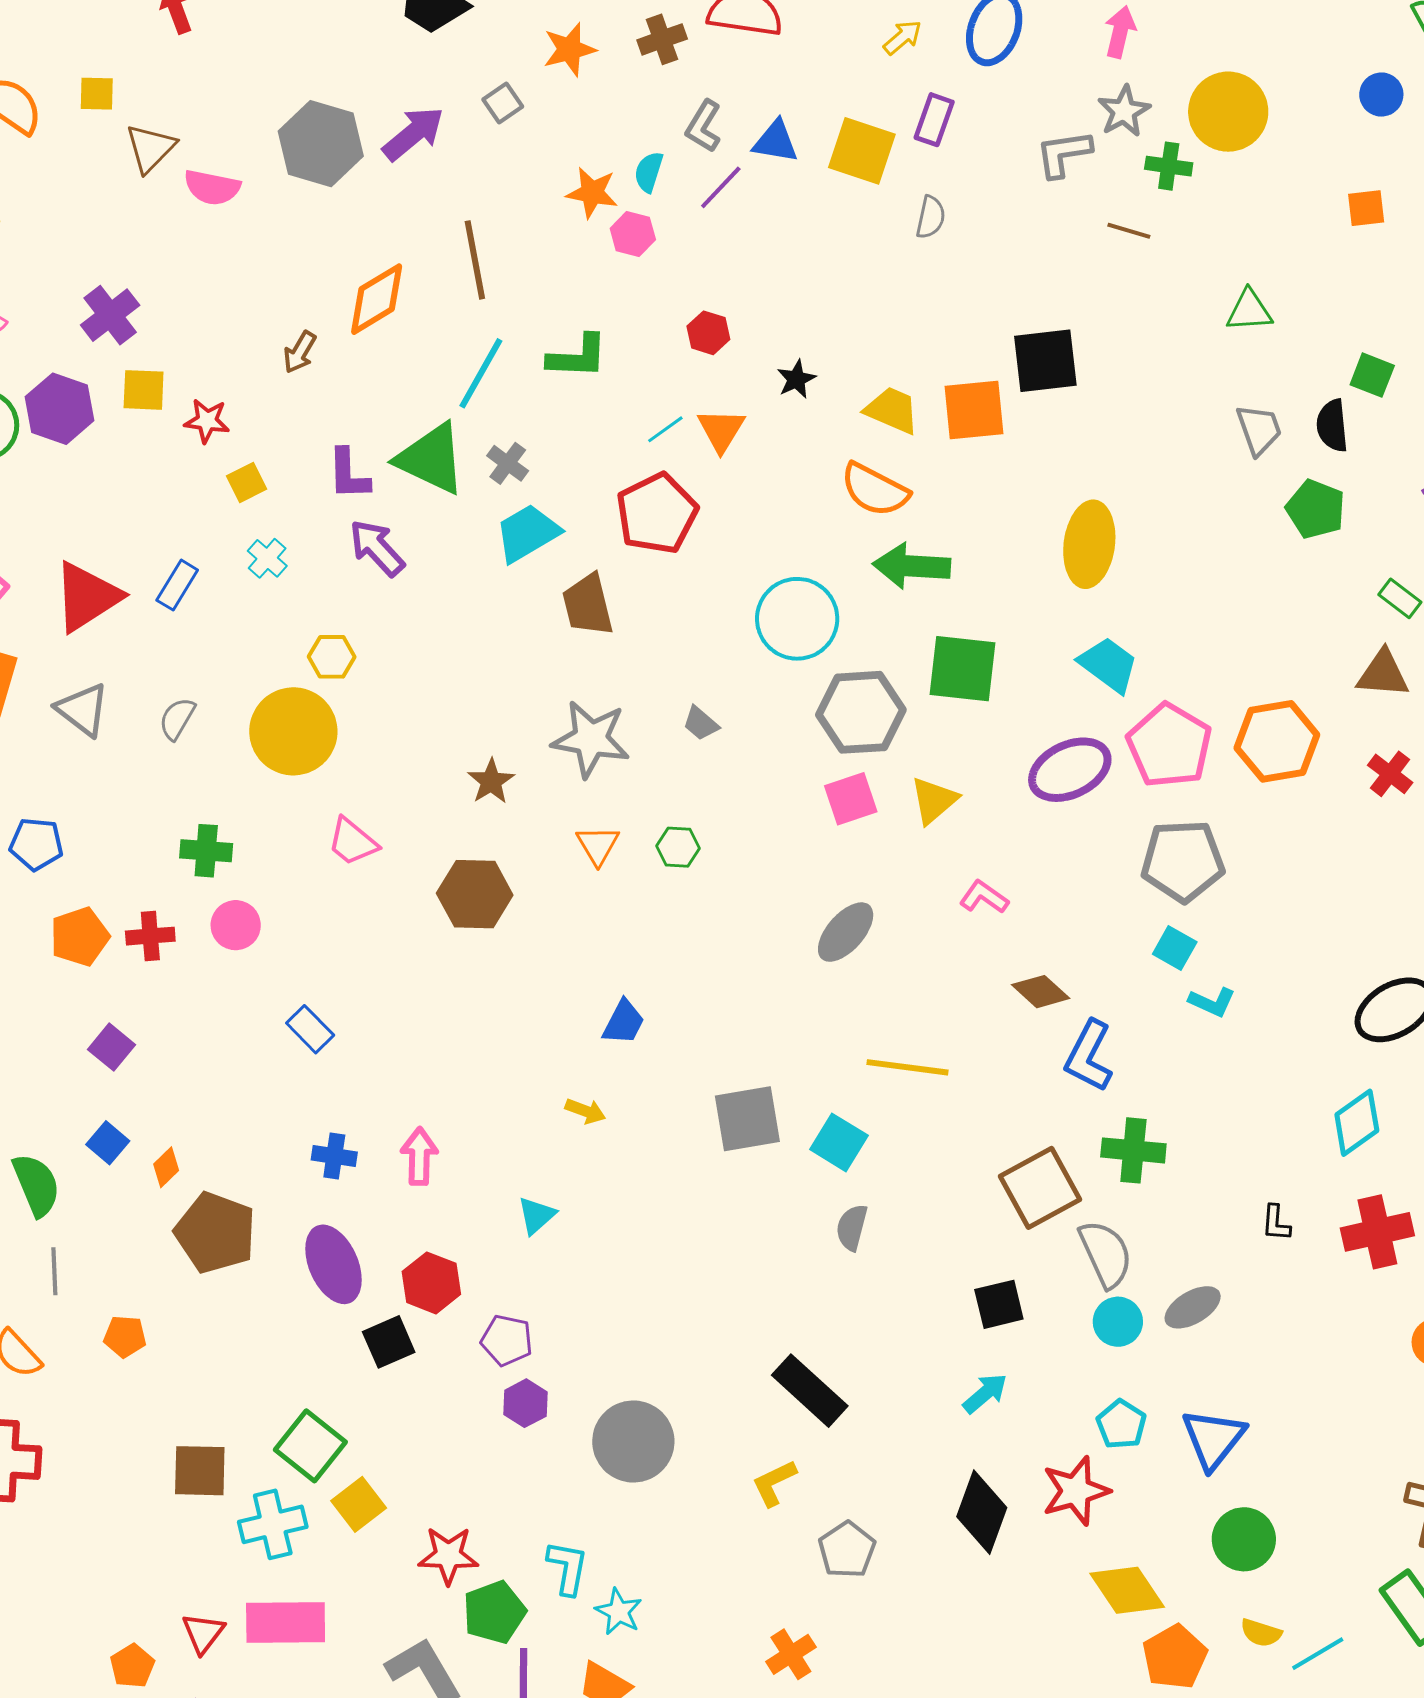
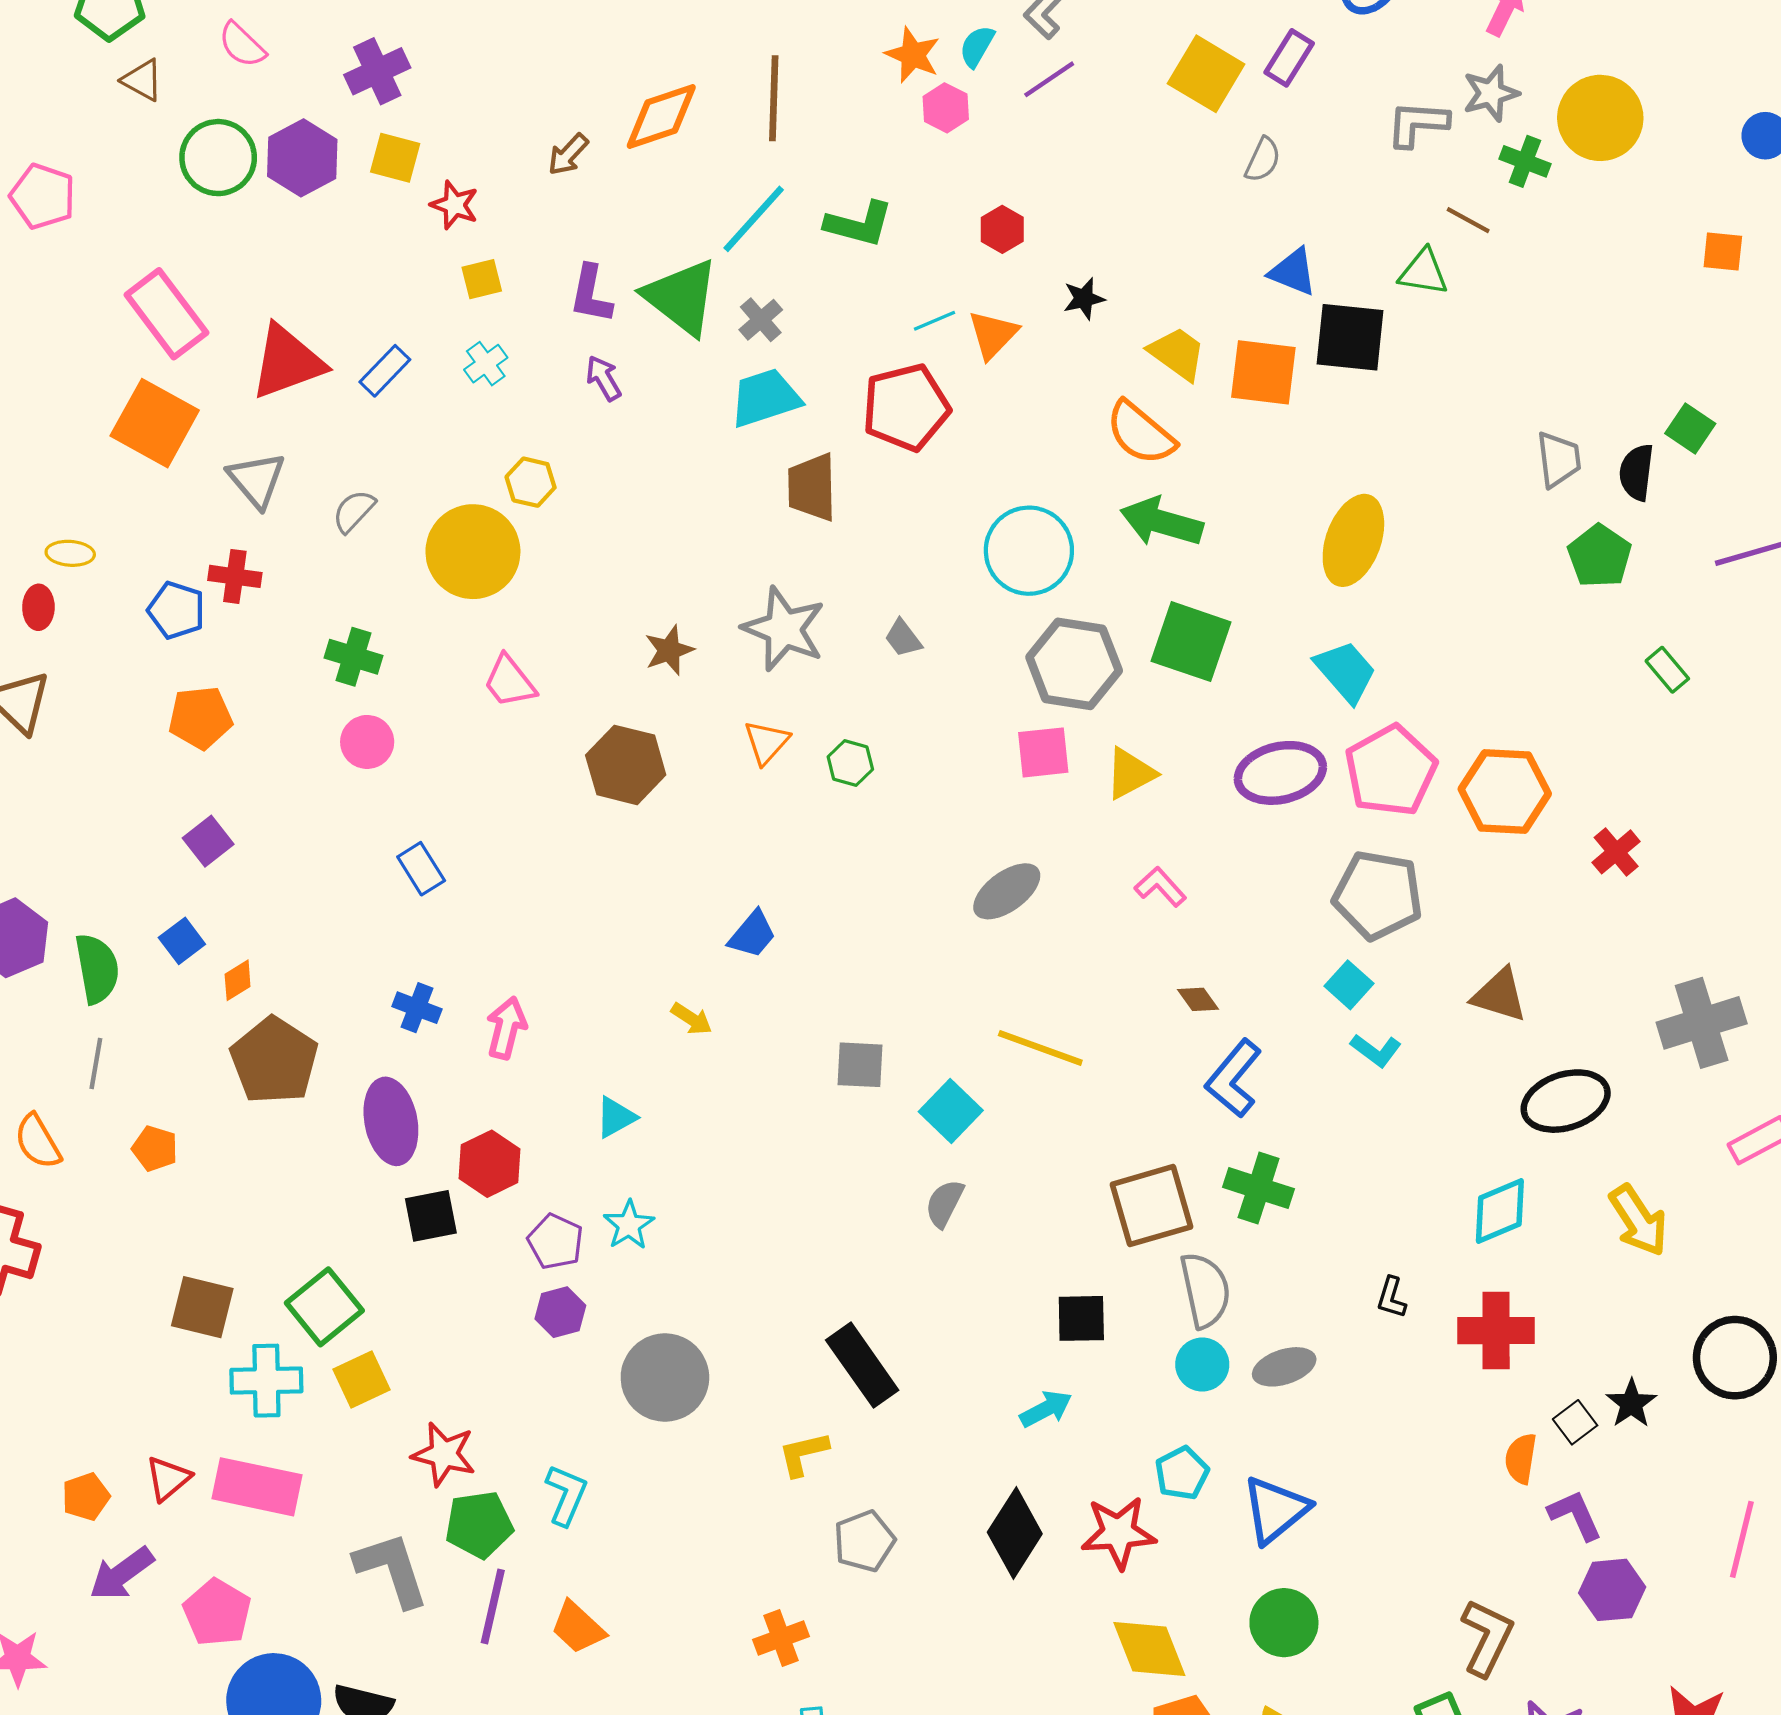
blue triangle: (776, 142) -> (1293, 272), moved
green triangle: (1249, 311) -> (1424, 272), moved
purple arrow: (377, 548) -> (604, 378), size x0.7
brown triangle: (1383, 674) -> (1499, 995), moved
red cross: (150, 936) -> (235, 576), moved
brown diamond: (1041, 992) -> (1198, 999), size x0.7
gray square: (747, 1119) -> (860, 1065), size x0.7
cyan star: (619, 1612) -> (629, 1225), moved

